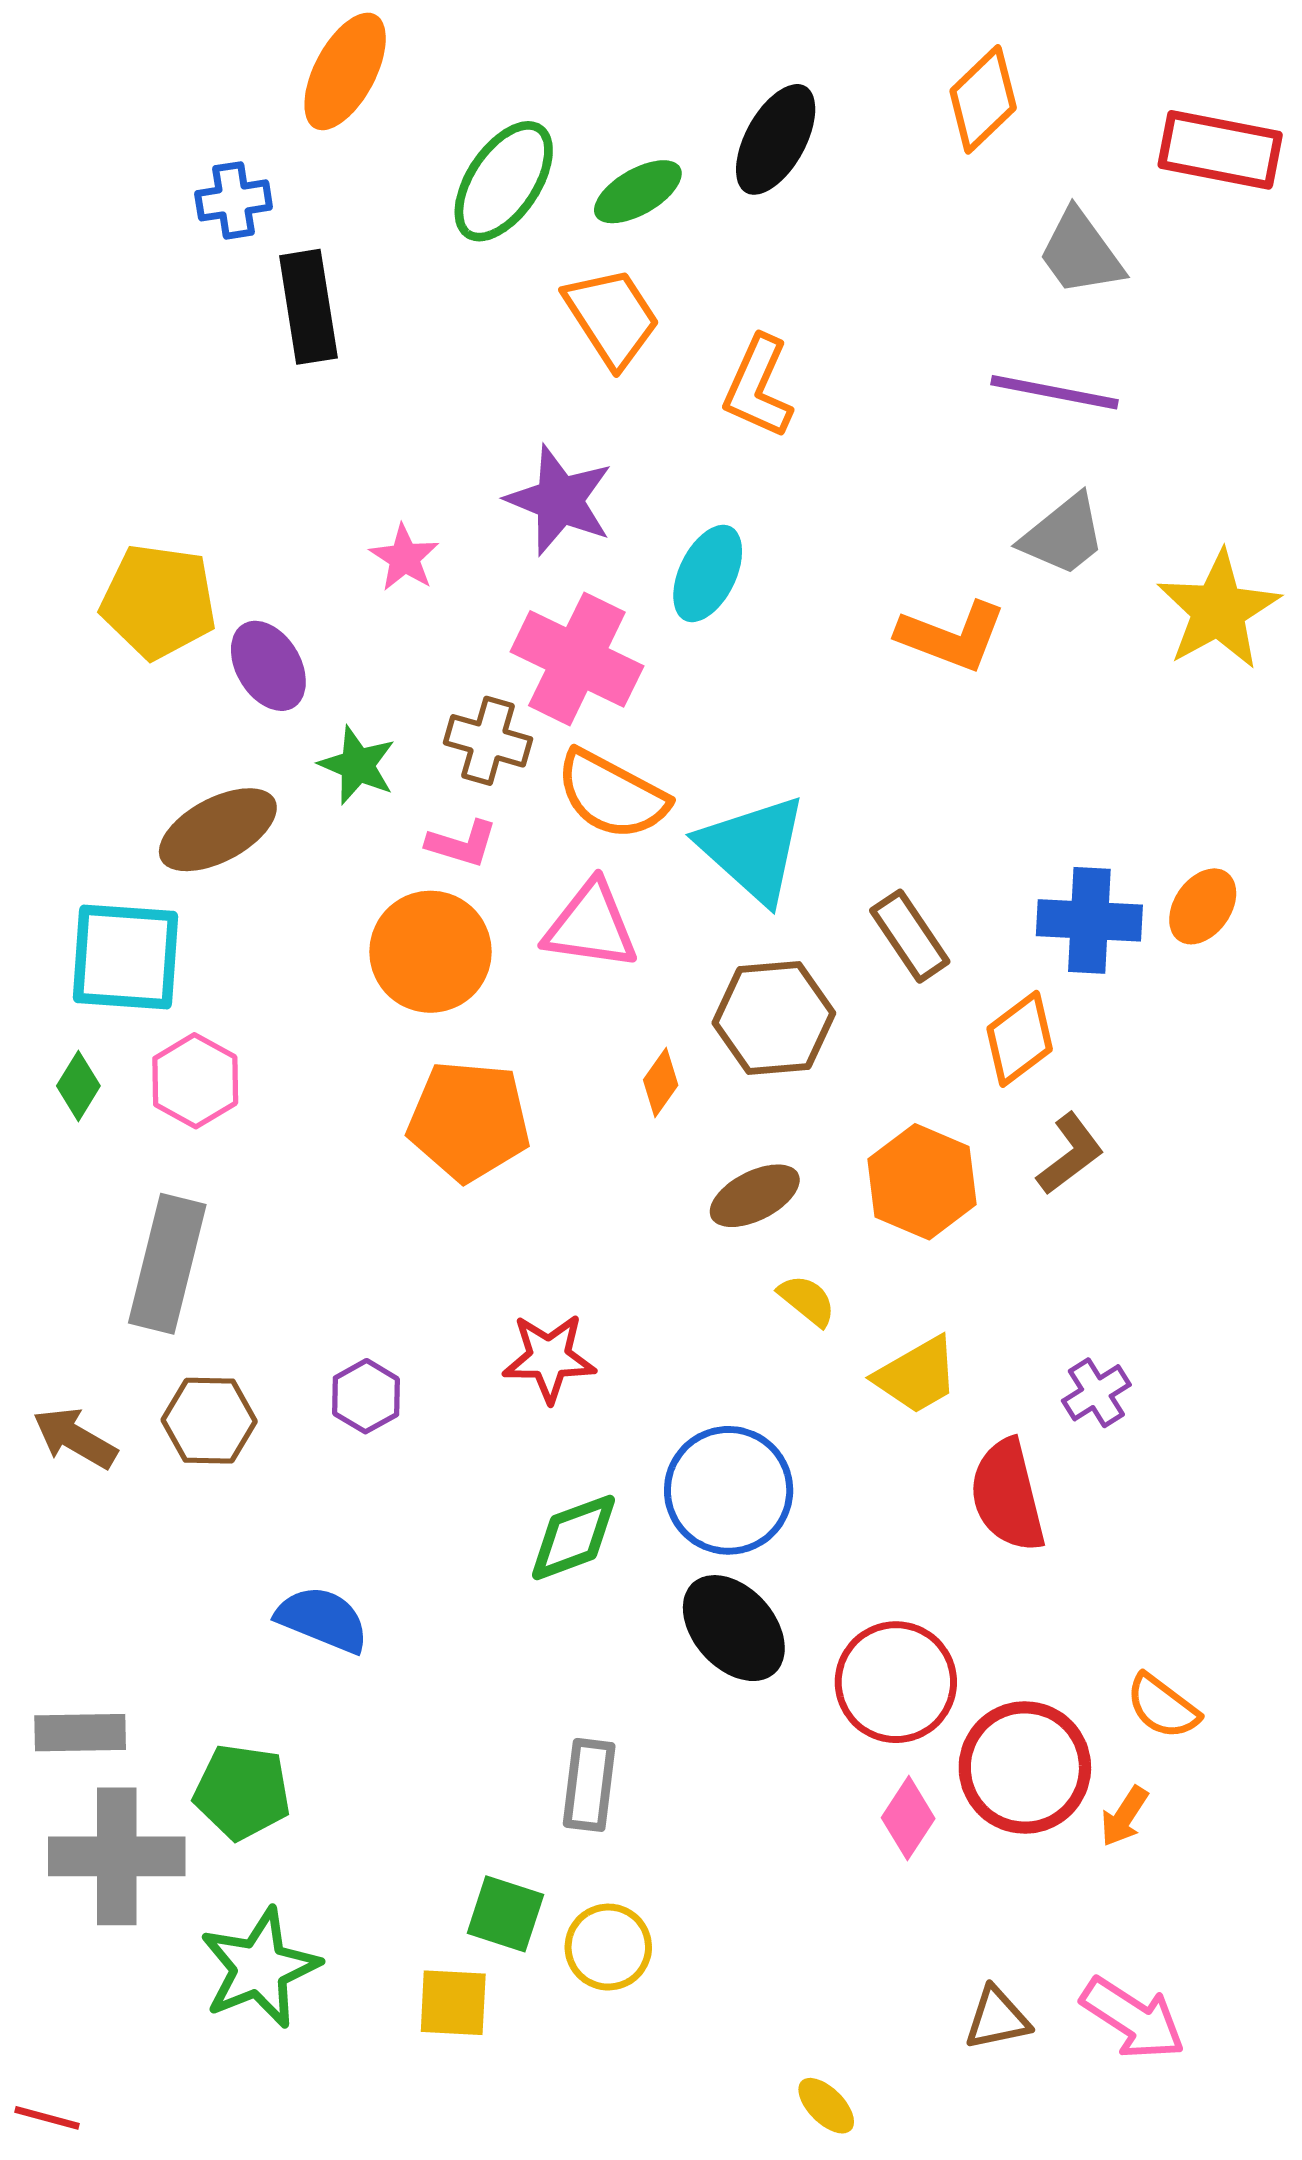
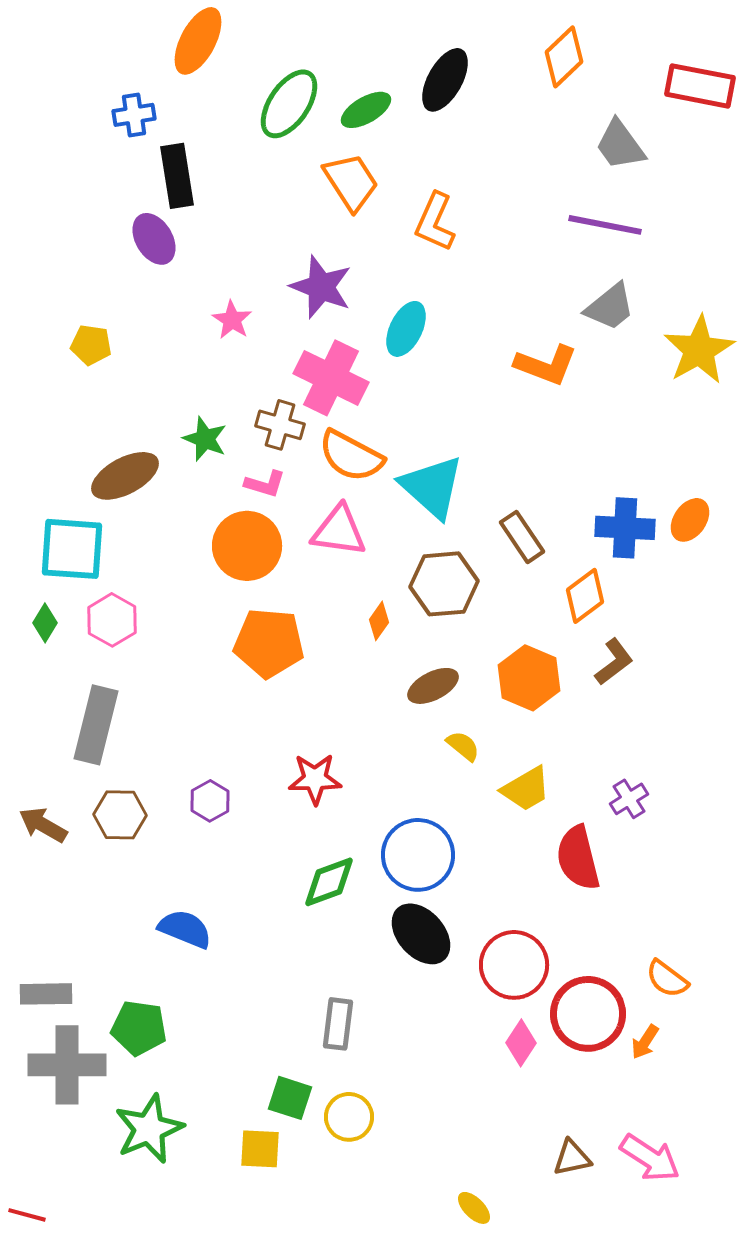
yellow pentagon: (159, 601) -> (91, 345), size x0.6
purple ellipse: (268, 666) -> (154, 239), moved

